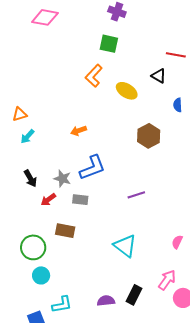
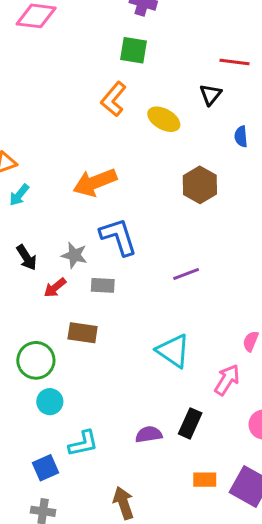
black triangle: (159, 76) -> (211, 95), turned 42
orange arrow: (79, 131) -> (95, 182), size x1.8
blue L-shape: (92, 168) -> (118, 237), turned -84
pink arrow: (167, 280) -> (227, 380), moved

